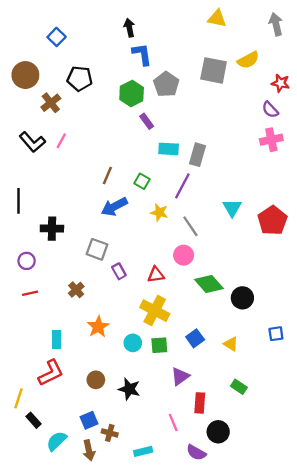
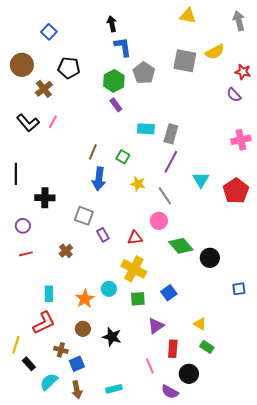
purple rectangle: (147, 121) -> (116, 105), moved
pink cross: (271, 140) -> (241, 140), moved
purple line: (182, 186) -> (171, 162), moved
blue arrow: (114, 207) -> (99, 179), turned -55
orange star: (98, 327) -> (85, 299), moved
cyan circle: (133, 343) -> (109, 289), moved
yellow triangle: (231, 344) -> (200, 324), moved
green rectangle: (239, 387) -> (207, 347), moved
brown cross: (110, 433) -> (61, 350), moved
cyan rectangle: (143, 451) -> (114, 389), moved

